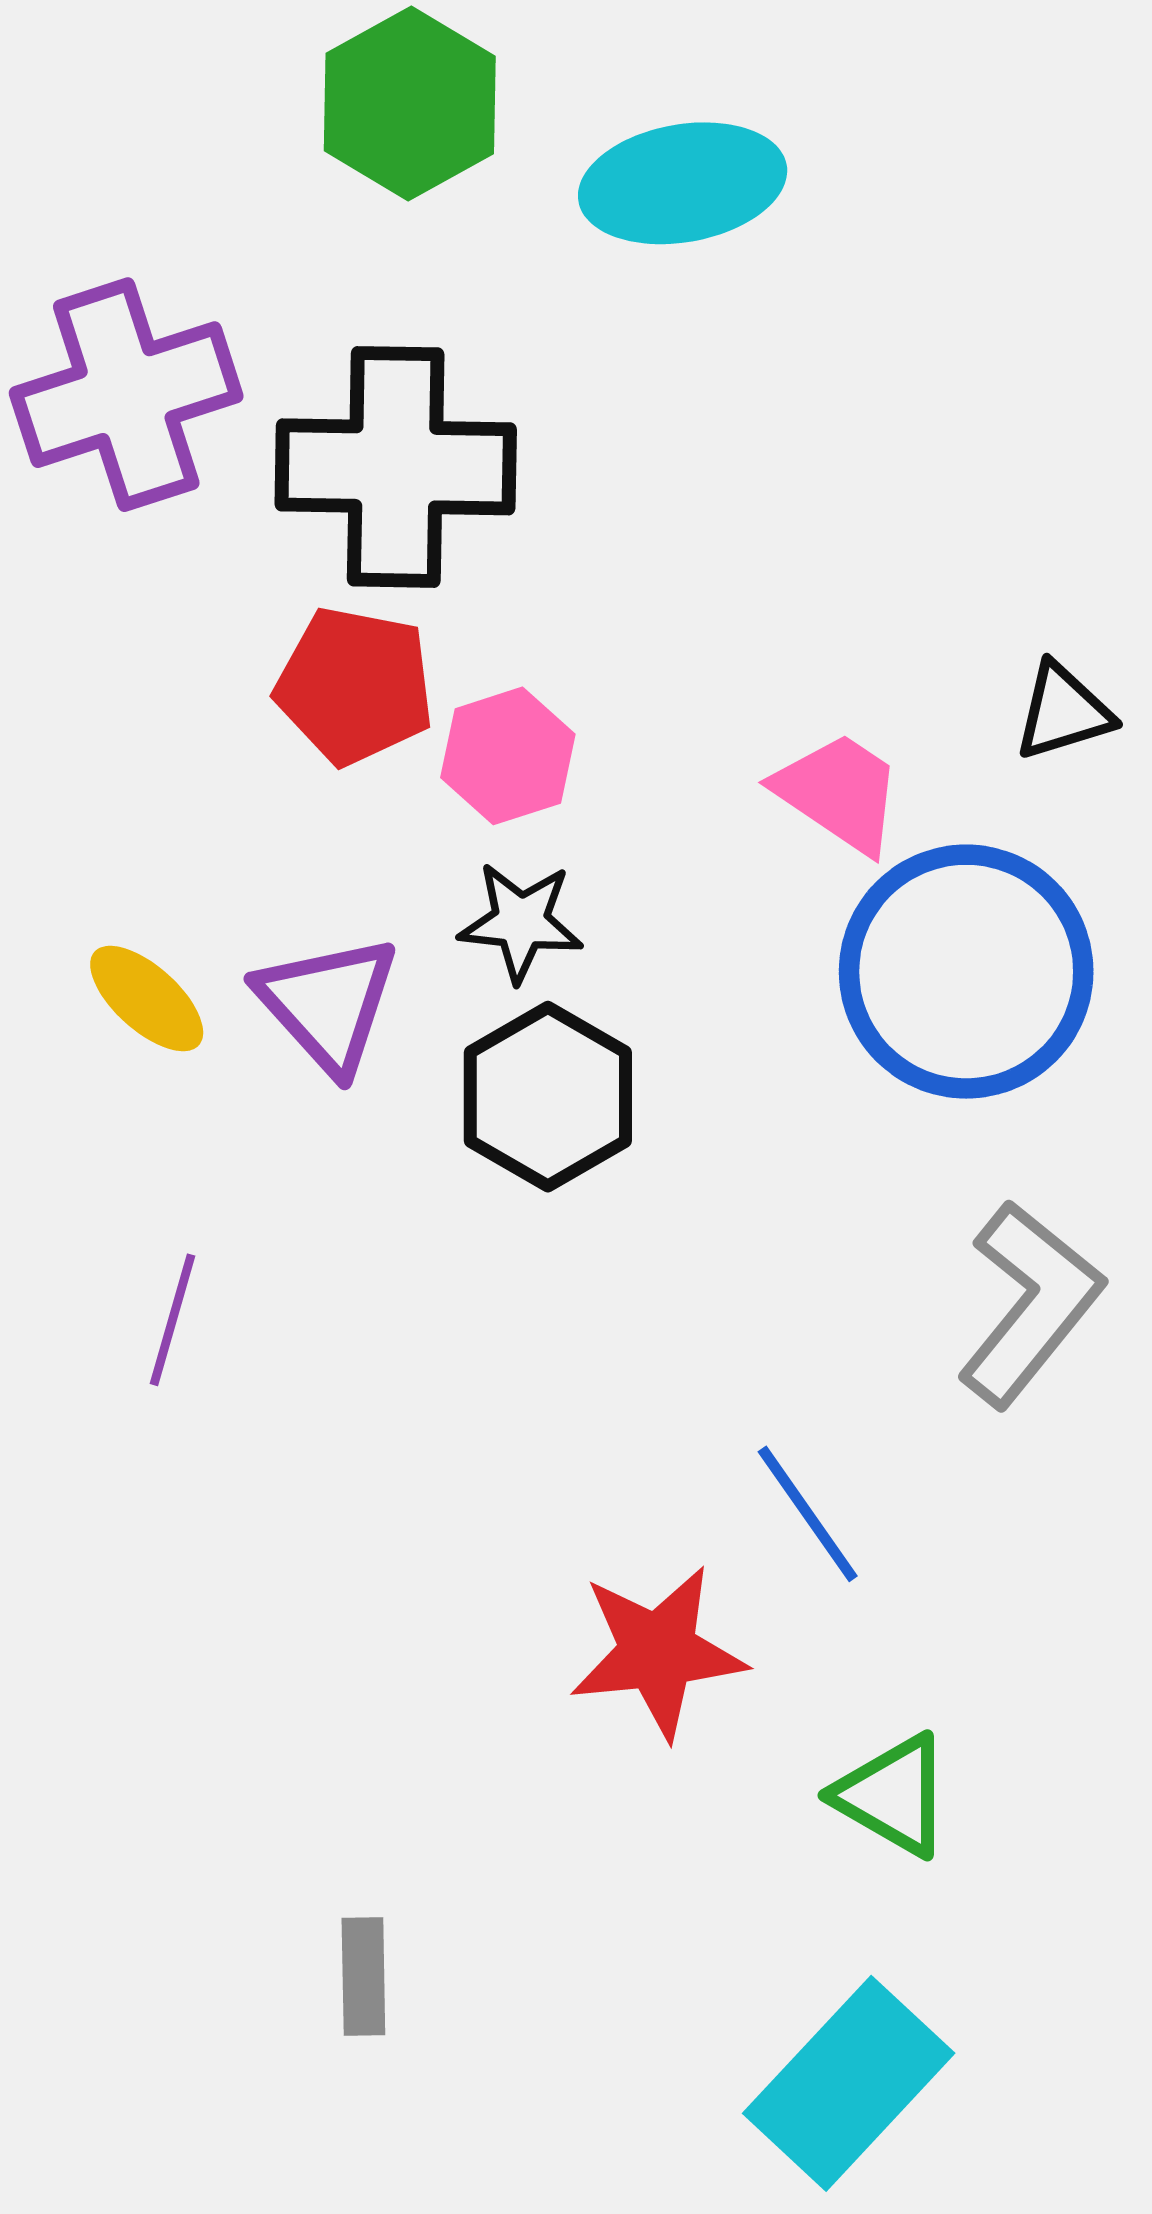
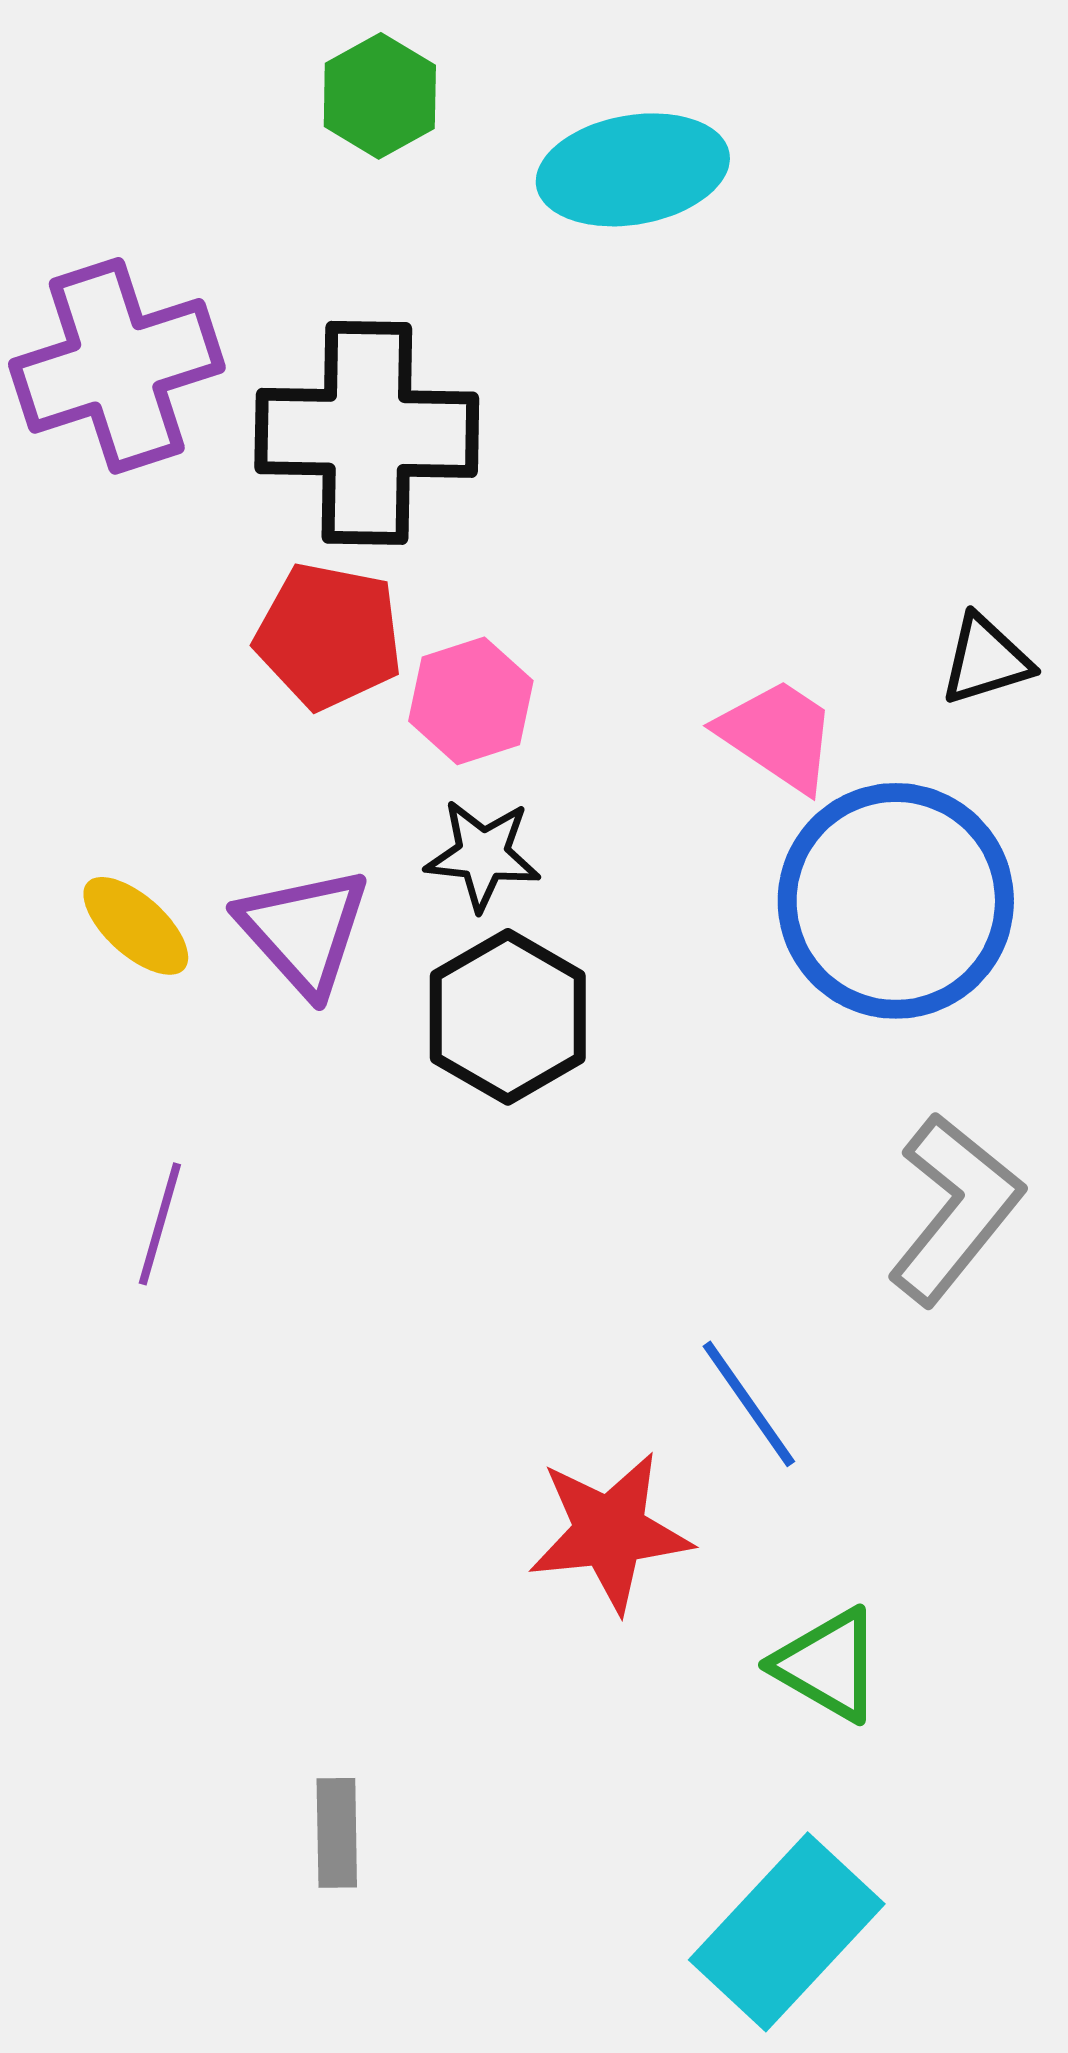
green hexagon: (410, 104) -> (380, 96), size x0.7

